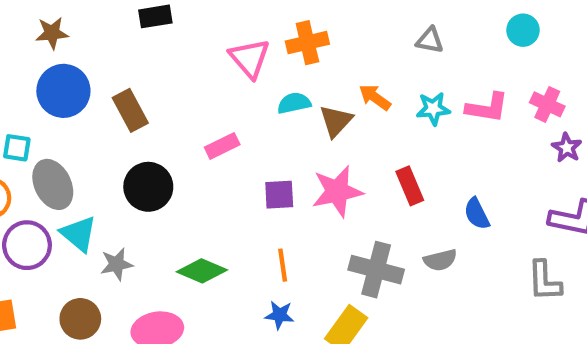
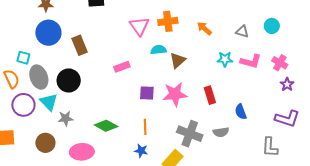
gray triangle: (430, 40) -> (242, 32), moved
orange arrow: (375, 97) -> (204, 28), moved
black circle: (148, 187) -> (69, 80), moved

